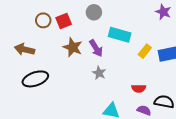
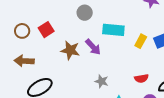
brown circle: (43, 20) -> (22, 31), moved
red square: (64, 21) -> (46, 30), moved
gray star: (99, 73) -> (102, 81), moved

